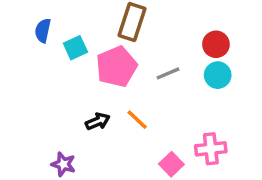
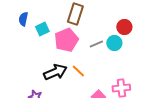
cyan circle: (218, 75) -> (114, 43), moved
black arrow: (98, 121) -> (55, 72), size x1.6

